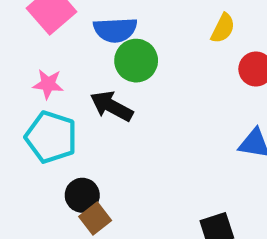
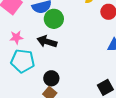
black circle: (82, 195) -> (51, 78), moved

